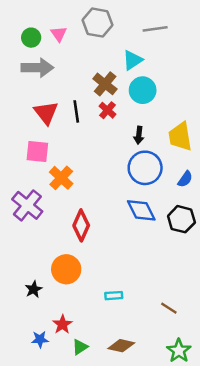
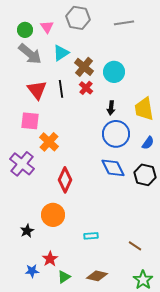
cyan triangle: (133, 60) -> (61, 53), moved
gray arrow: (37, 68) -> (30, 54), turned 40

